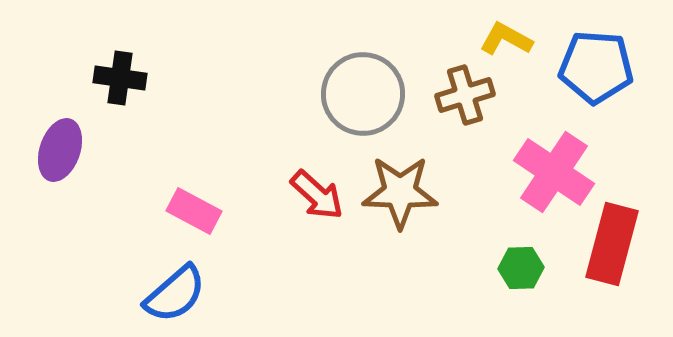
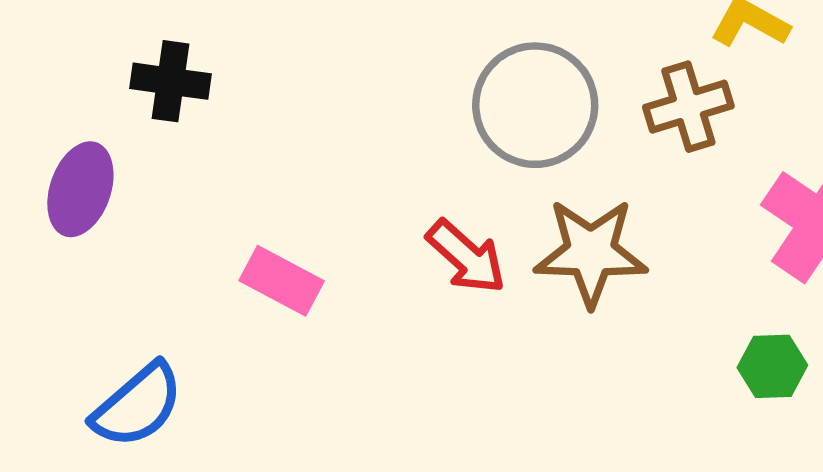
blue semicircle: (175, 294) -> (137, 405), moved

